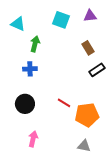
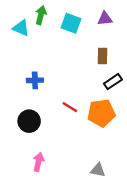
green arrow: (35, 44) -> (41, 15), moved
brown rectangle: (88, 48) -> (102, 56), turned 32
red line: (64, 103) -> (70, 107), moved
orange pentagon: (87, 115) -> (101, 113), moved

